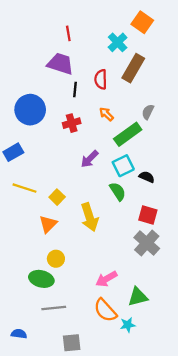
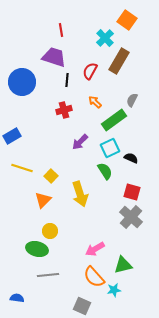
red semicircle: (101, 79) -> (90, 71), turned 30
blue circle: (30, 110) -> (22, 82), moved
gray square: (72, 343) -> (82, 306), moved, turned 30

